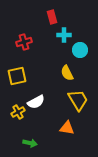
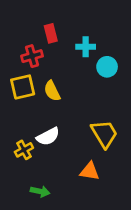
red rectangle: (52, 17) -> (51, 33), moved
yellow semicircle: (67, 73) -> (52, 91), moved
yellow square: (17, 76) -> (23, 87), moved

